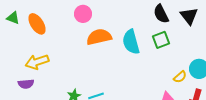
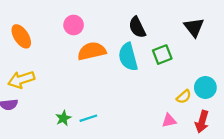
black semicircle: (161, 14) -> (137, 27), moved

